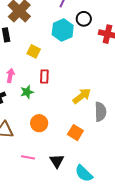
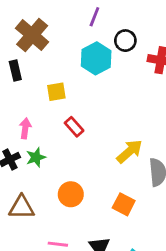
yellow square: (34, 51) -> (56, 92), turned -32
red rectangle: (44, 76) -> (74, 127), turned -40
green star: (27, 92) -> (36, 157), moved

